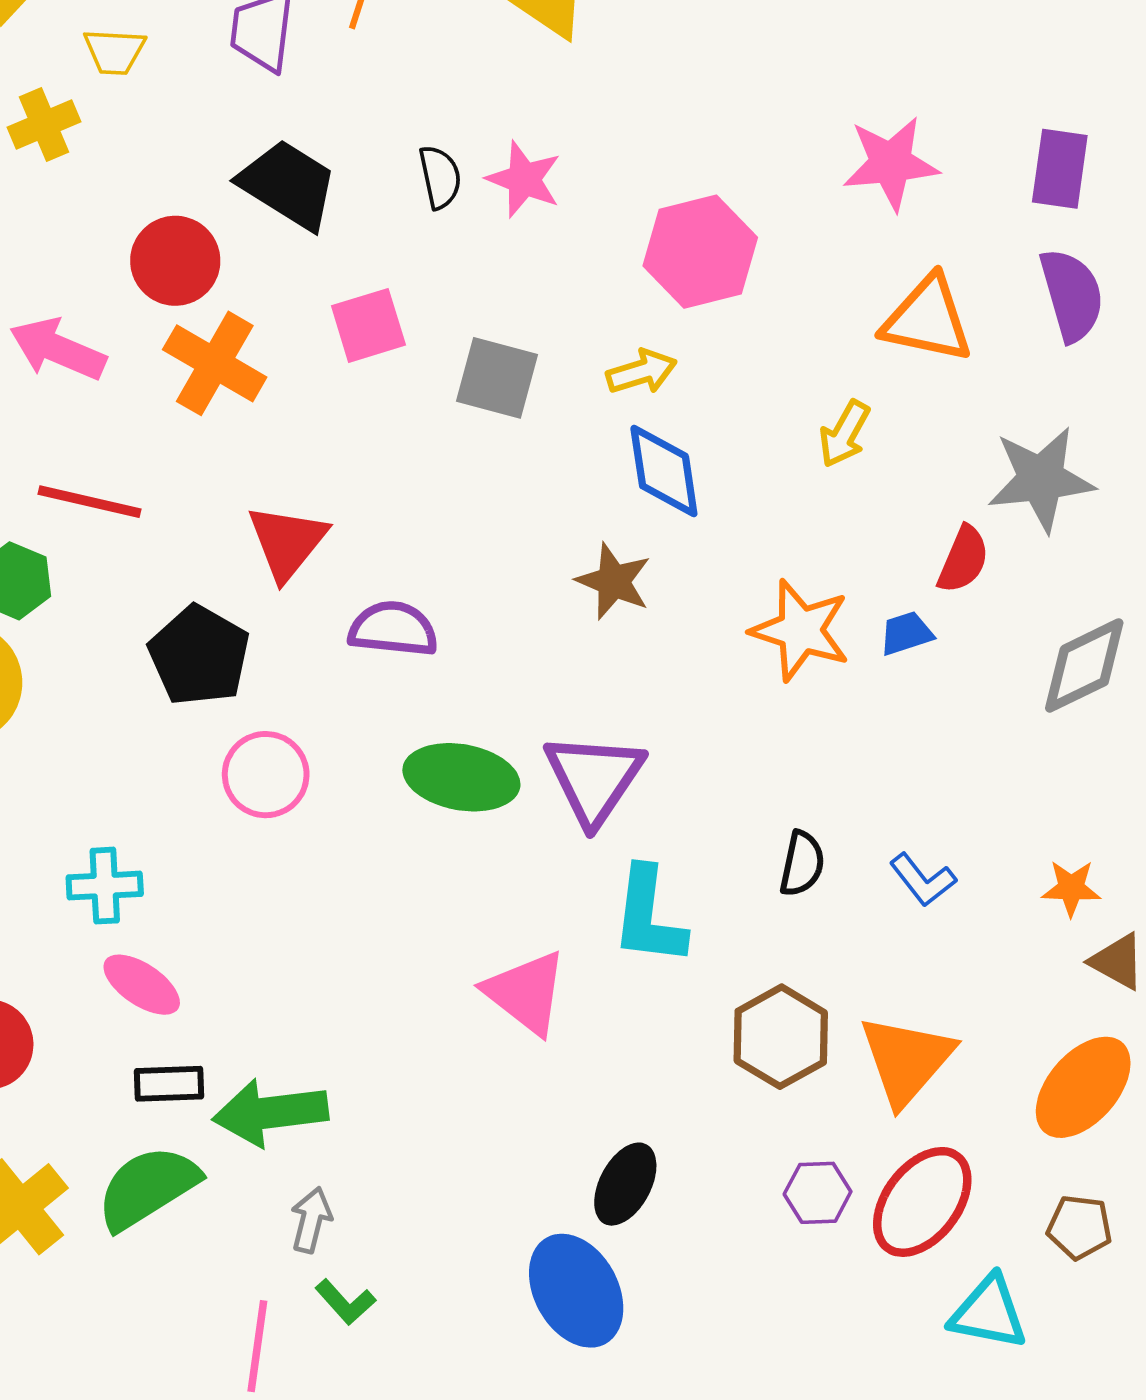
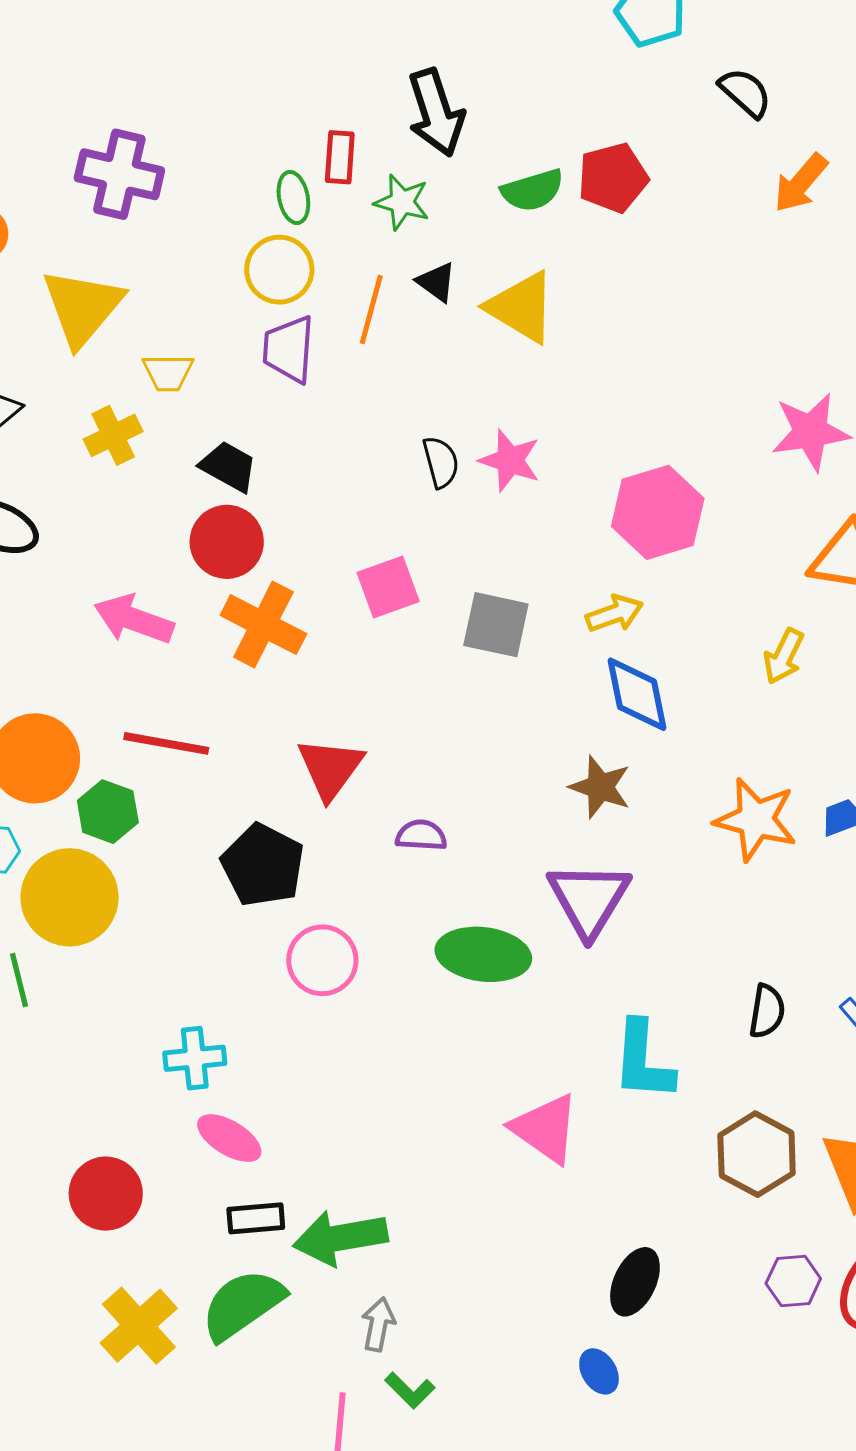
black trapezoid: (288, 185) -> (229, 467), moved, size x0.7
purple semicircle: (393, 629) -> (421, 835), size x0.7
purple triangle: (594, 779) -> (589, 899), moved
blue ellipse: (576, 1291) -> (599, 1371), size x0.5

